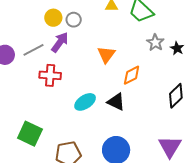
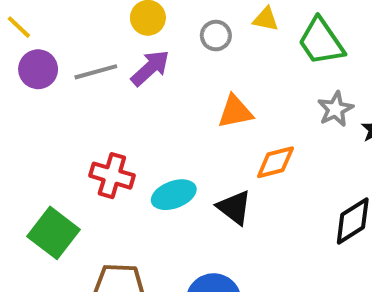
gray circle: (74, 20) -> (216, 36), moved
orange triangle: (106, 55) -> (235, 112), turned 30
red cross: (50, 75) -> (112, 176), moved

